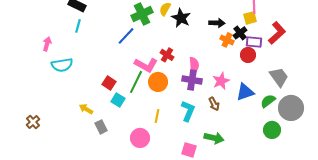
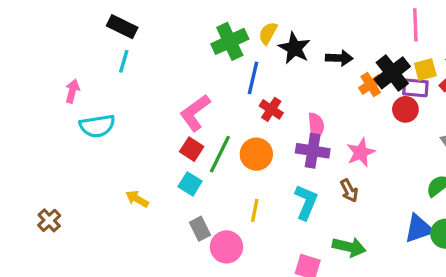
yellow square: (250, 18) -> (425, 70), moved
black arrow: (217, 23) -> (339, 58), moved
black cross: (240, 33) -> (392, 73), size x1.5
blue line: (126, 36) -> (253, 78), moved, turned -30
orange cross: (227, 40) -> (371, 85), turned 32
pink L-shape: (146, 65) -> (195, 113), moved, turned 115
red square: (109, 83) -> (192, 149), moved
blue triangle: (245, 92) -> (419, 229), moved
gray rectangle: (101, 127) -> (200, 229), moved

